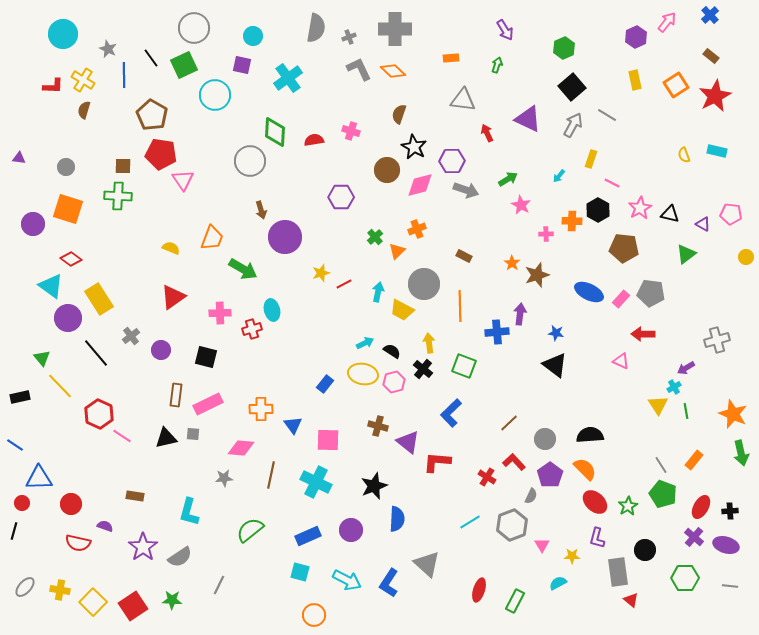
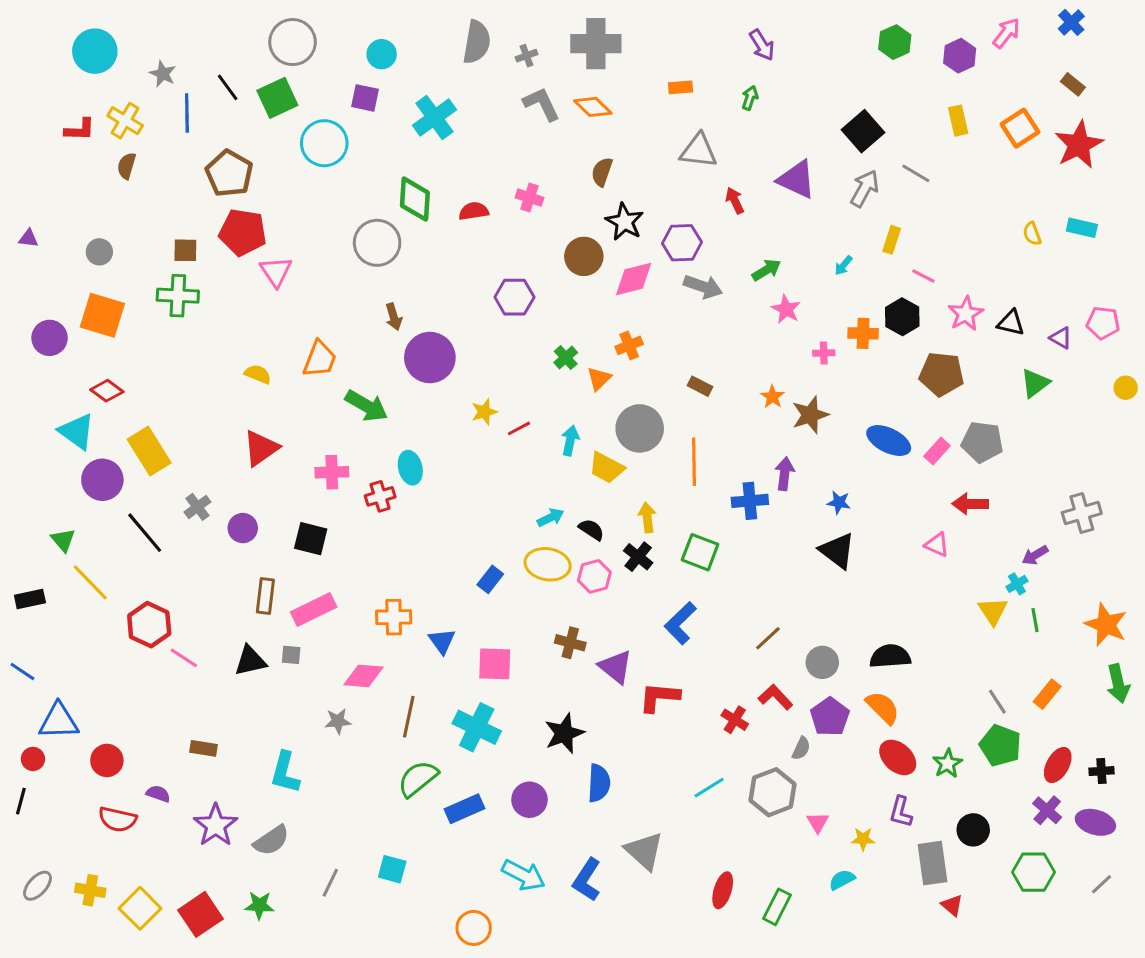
green hexagon: (564, 48) -> (895, 42), moved
green semicircle: (250, 530) -> (418, 779), moved
cyan square: (300, 572) -> (392, 869), moved
gray line: (730, 586) -> (1101, 884), turned -49

